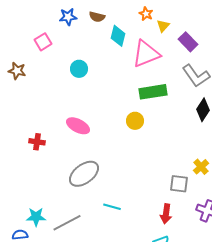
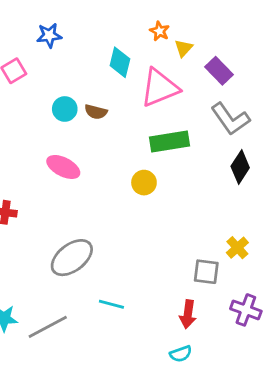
brown semicircle: (97, 17) -> (96, 112), moved
pink ellipse: (78, 126) -> (63, 167), moved

